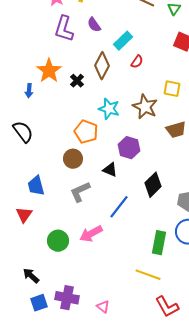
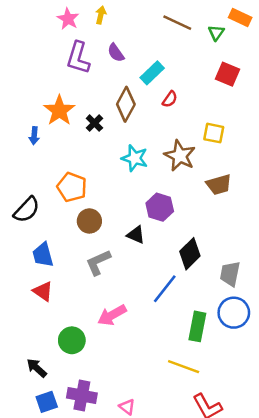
black semicircle: (23, 132) -> (27, 210), moved, turned 80
orange pentagon: (86, 132) -> (72, 187), moved
blue line: (119, 207) -> (165, 289), moved
red triangle: (24, 215) -> (43, 291), moved, turned -30
green circle: (58, 241) -> (72, 340), moved

